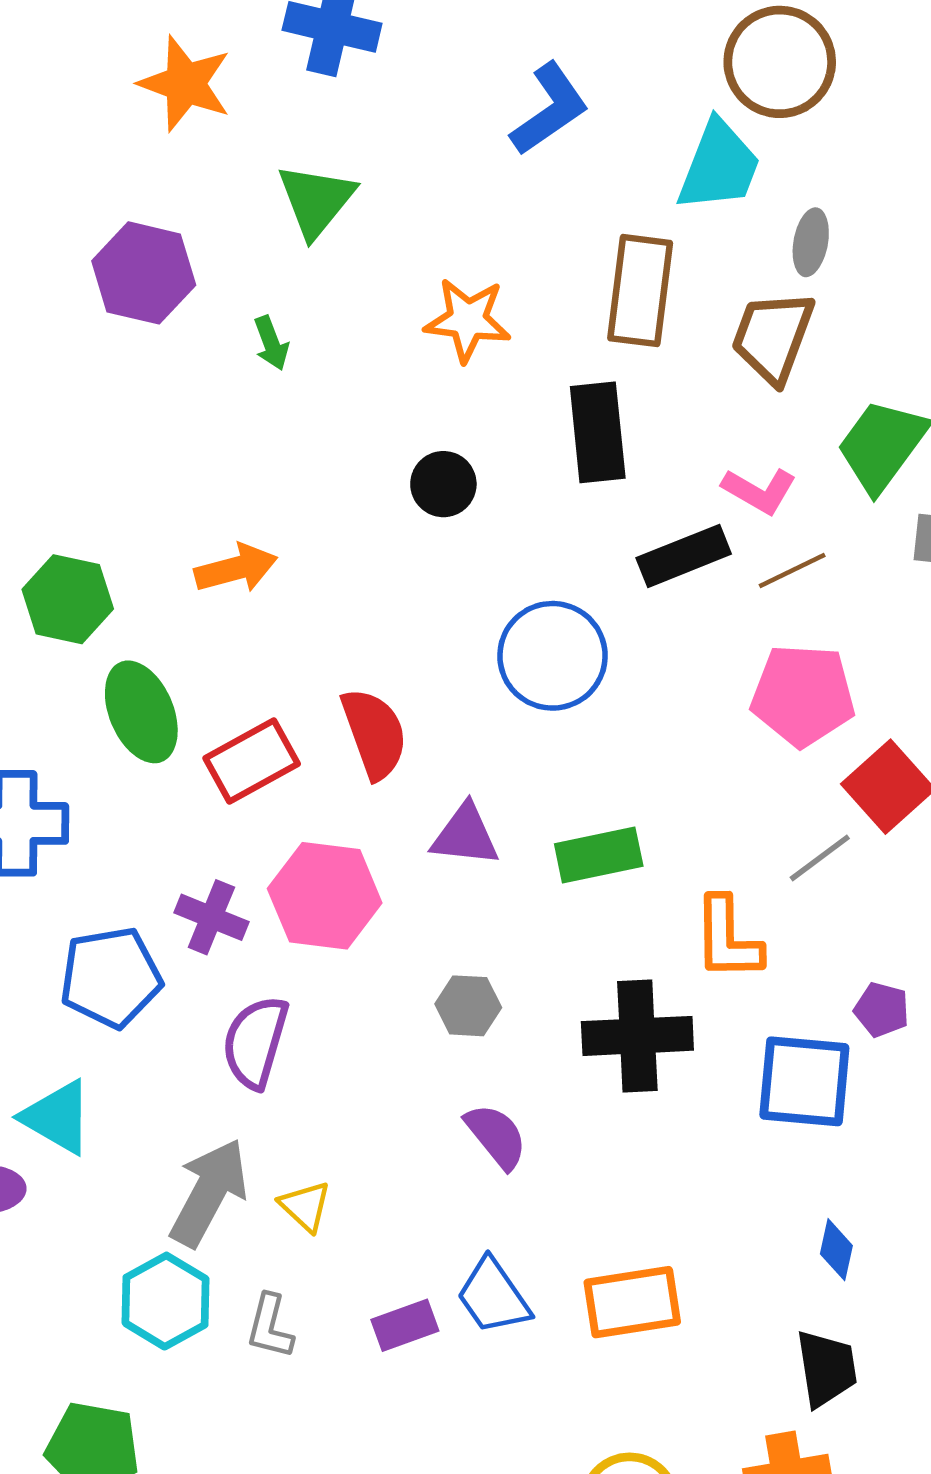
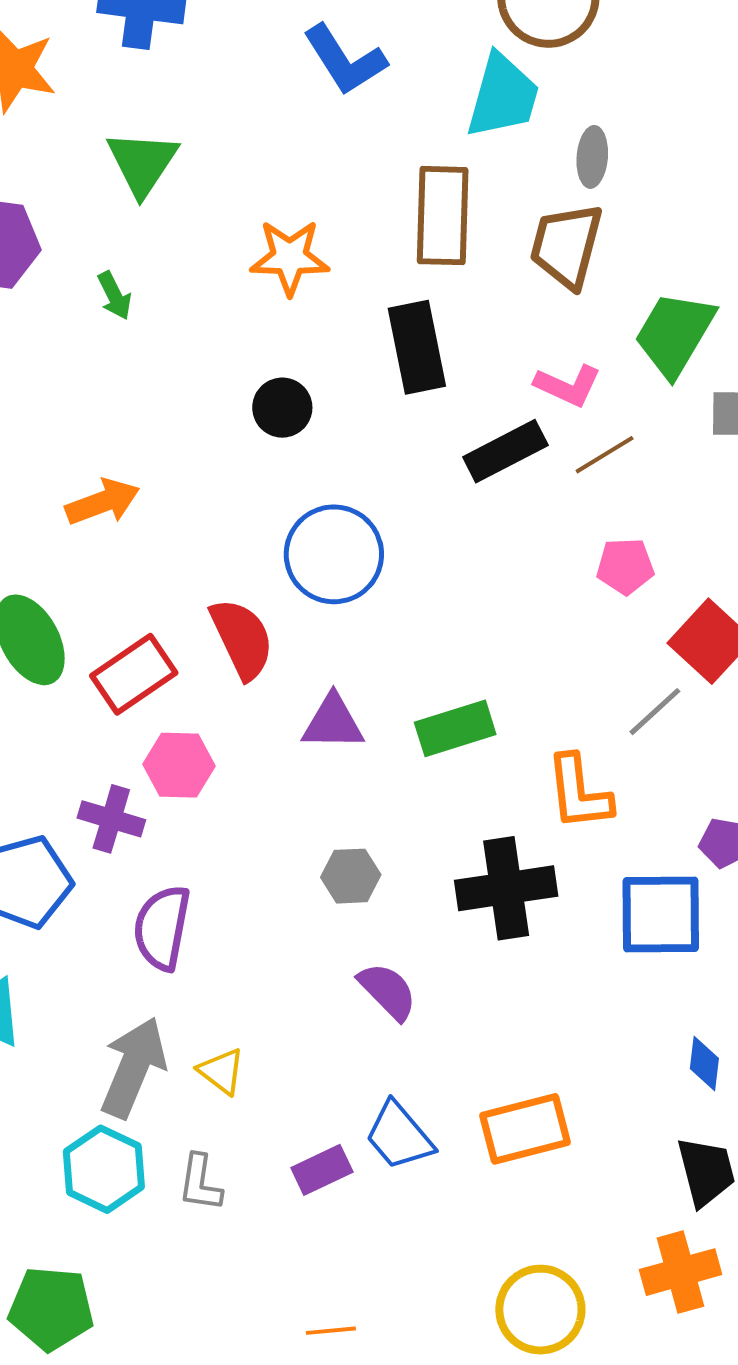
blue L-shape: (549, 109) -> (345, 60), turned 98
blue circle: (552, 656) -> (334, 554), moved
pink pentagon: (803, 695) -> (625, 566), size x0.6
pink hexagon: (325, 896) -> (179, 765), moved, size x0.7

